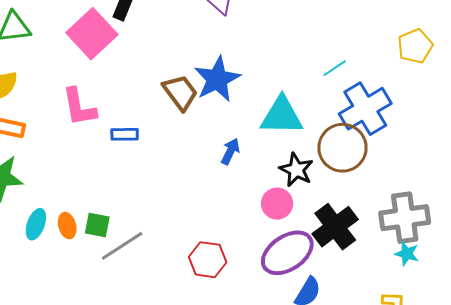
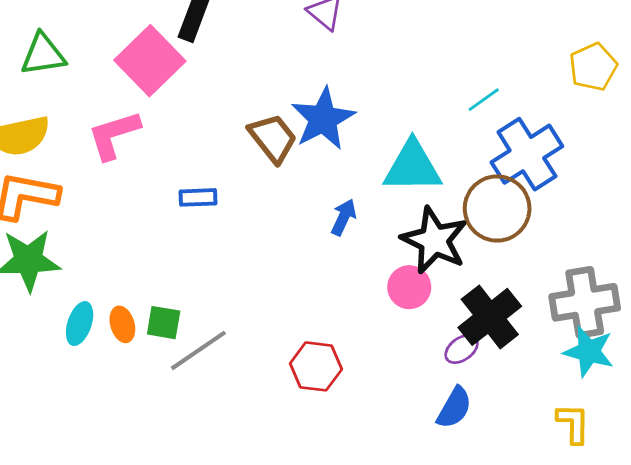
pink L-shape: (79, 107) -> (114, 135), moved, turned 84
black star: (296, 170) -> (434, 240), size x1.4
purple ellipse: (287, 253) -> (462, 349), moved, size x0.5
cyan star: (407, 254) -> (589, 351), size x1.5

